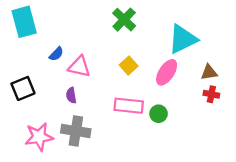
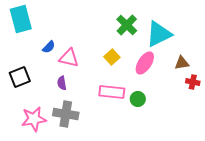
green cross: (124, 20) -> (127, 25), moved
red cross: (211, 94) -> (193, 82), moved

